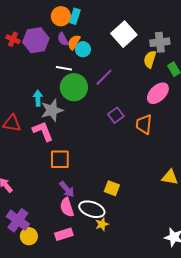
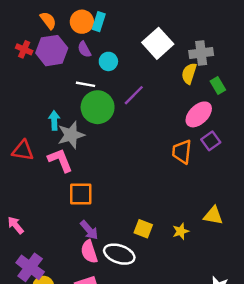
orange semicircle: (74, 42) -> (48, 20), moved, turned 112
purple square: (116, 115) -> (211, 141), moved
yellow star: (102, 224) -> (181, 231), moved

